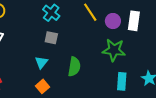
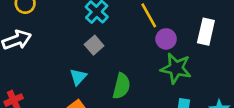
purple circle: (113, 21) -> (166, 39), moved
gray square: (51, 38) -> (94, 45), turned 32

